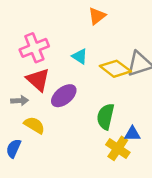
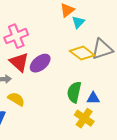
cyan triangle: (80, 56) -> (78, 22), moved, turned 40
purple ellipse: (64, 96) -> (40, 63), moved
blue triangle: (132, 134) -> (93, 98), moved

